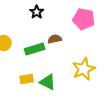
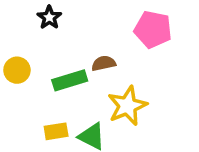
black star: (37, 12) -> (49, 17), moved
yellow star: (84, 69) -> (127, 106), moved

